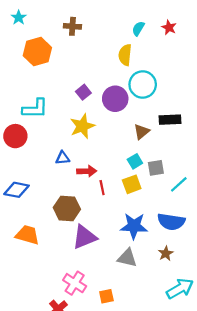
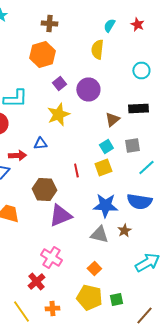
orange hexagon: (37, 52) -> (42, 54), moved
cyan circle: (143, 84) -> (141, 70), moved, size x0.7
gray square: (156, 168) -> (132, 146), moved
red arrow: (87, 171) -> (17, 156), moved
brown star: (166, 253) -> (124, 230), moved
orange square: (106, 296) -> (94, 268), moved, turned -32

